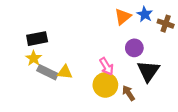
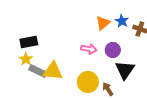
pink arrow: (107, 66) -> (89, 49), moved, turned -49
yellow triangle: (65, 72) -> (53, 71), size x1.5

